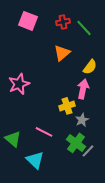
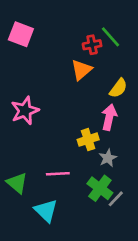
pink square: (28, 21) -> (21, 34), moved
red cross: (63, 22) -> (92, 45), moved
pink line: (44, 132) -> (58, 174), turned -30

